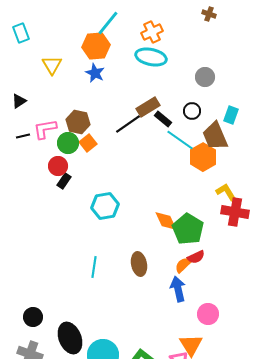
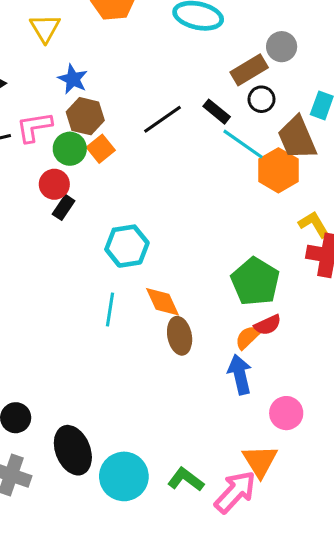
blue star: (95, 73) -> (73, 79), moved
brown rectangle: (148, 107) -> (249, 70), moved
orange diamond: (166, 221) -> (163, 302), moved
cyan line: (94, 267) -> (110, 309), moved

